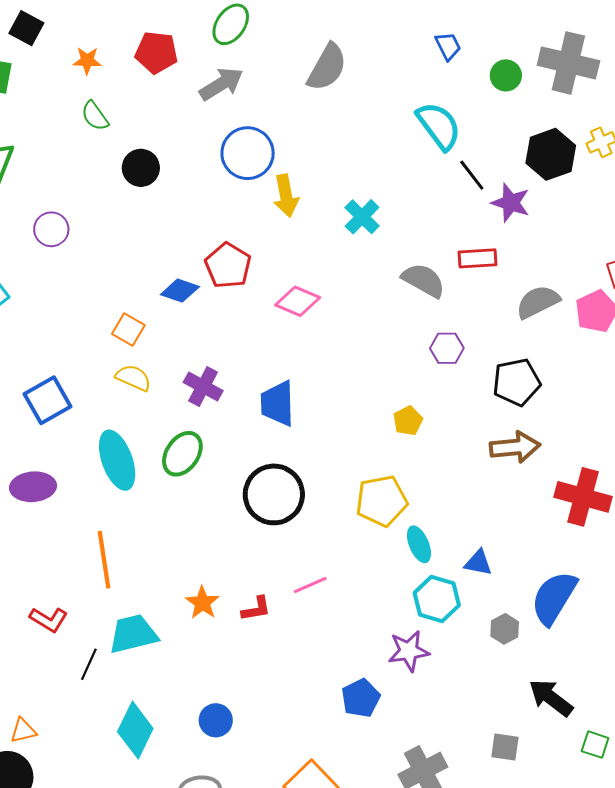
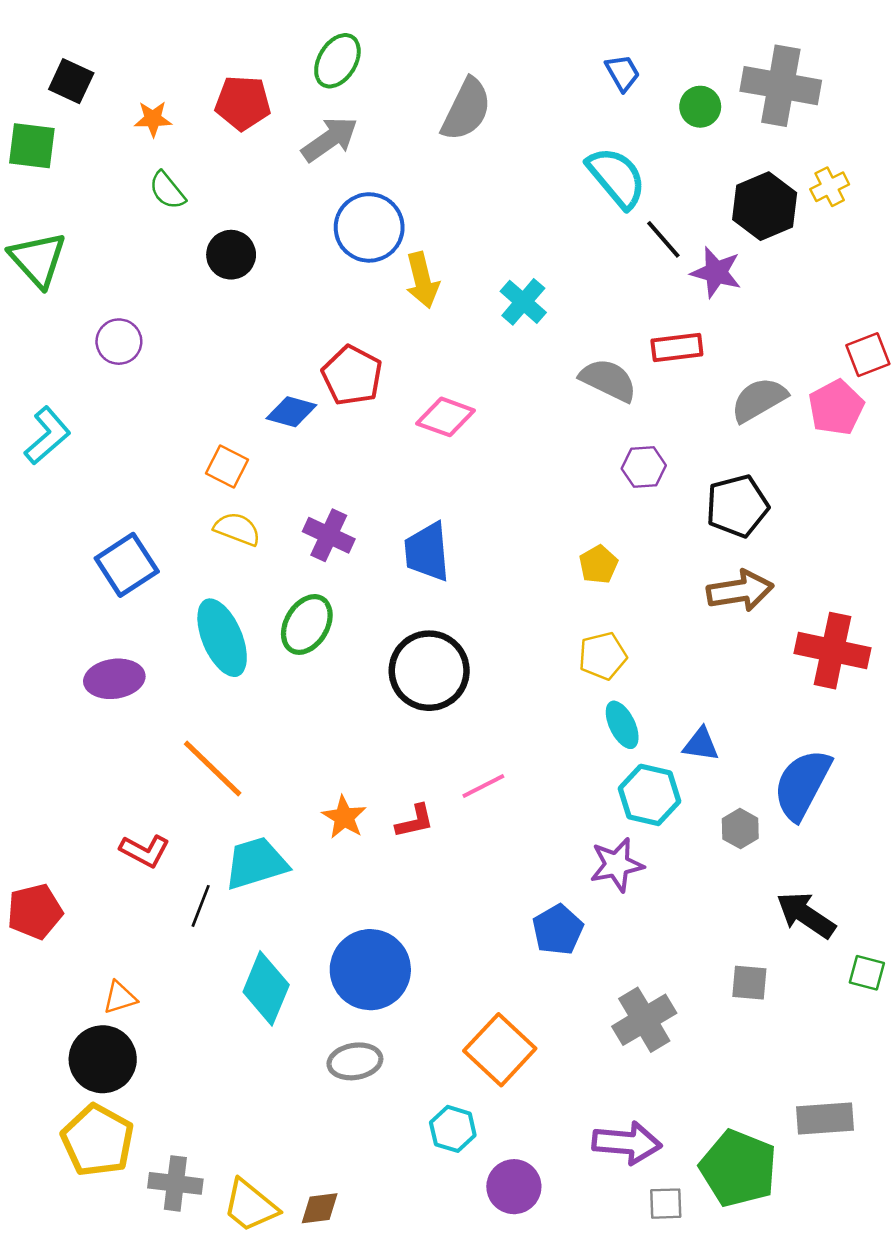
yellow pentagon: (382, 501) -> (603, 656), moved, size x0.7
orange line: (104, 560) -> (213, 769), turned -34
blue circle: (216, 720) -> (370, 970), size x1.8

